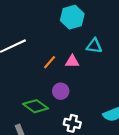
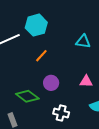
cyan hexagon: (72, 17) -> (36, 25), moved
pink triangle: (72, 62) -> (86, 81), moved

